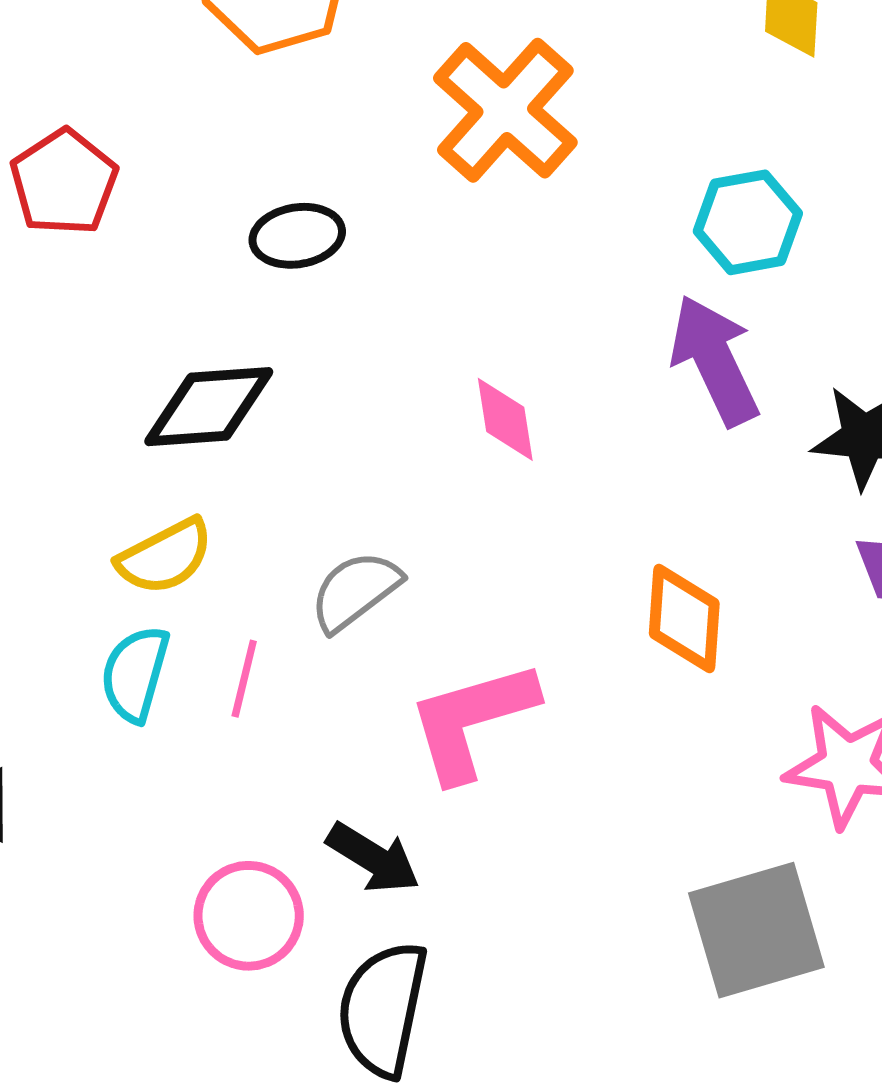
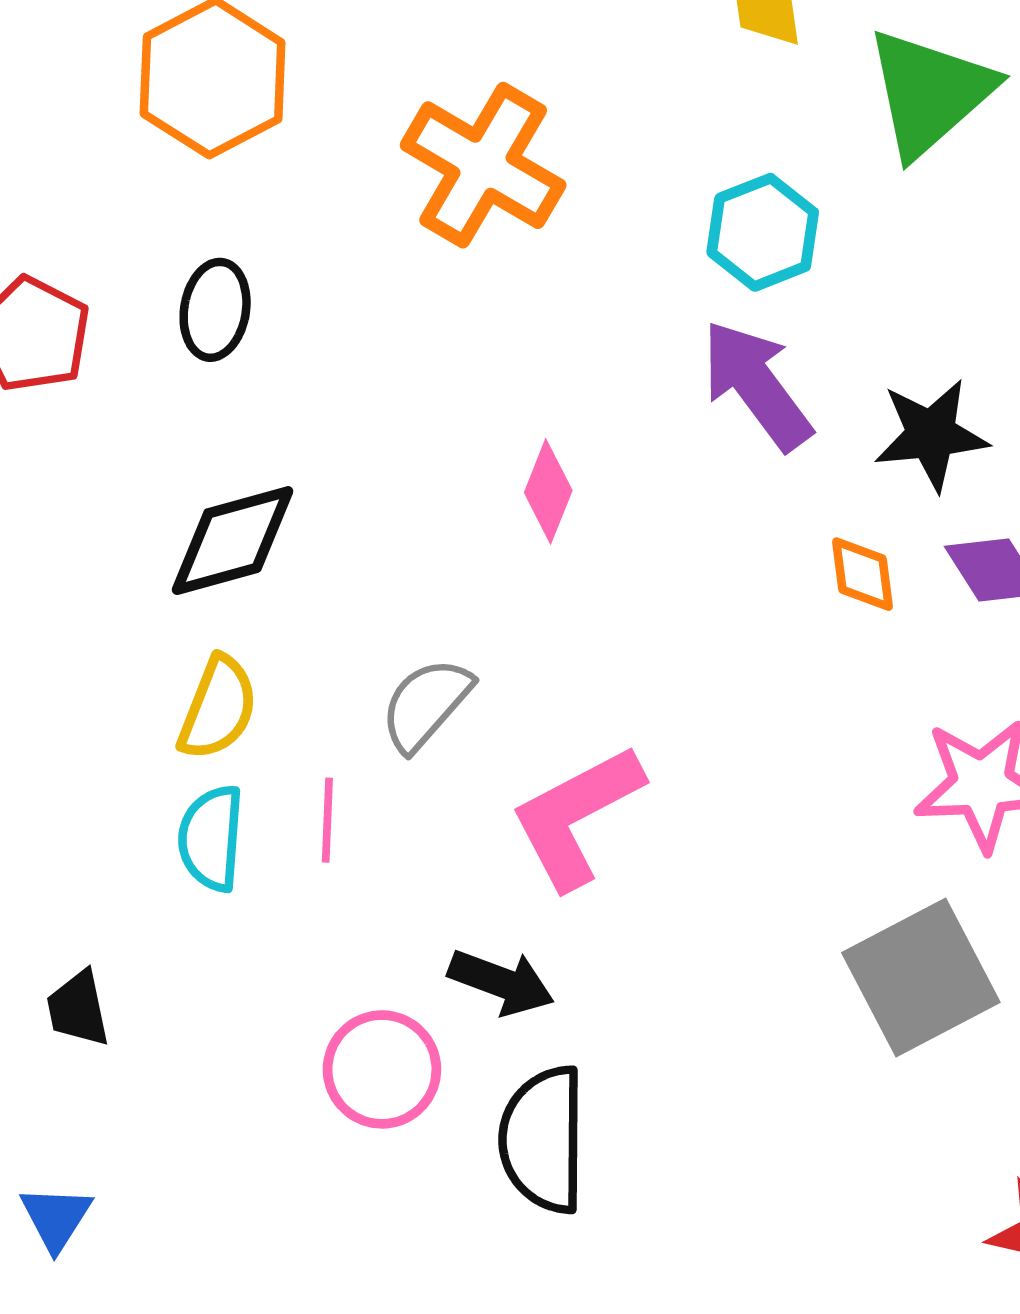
black ellipse: (297, 236) -> (215, 310), moved, turned -60
pink diamond: (505, 419) -> (548, 491), turned 42
yellow semicircle: (165, 557) -> (218, 708), turned -30
orange diamond: (684, 619) -> (863, 574), moved, size x0.7

